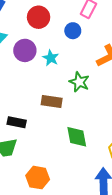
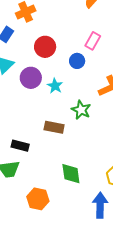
green diamond: (77, 137) -> (71, 174), moved

